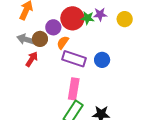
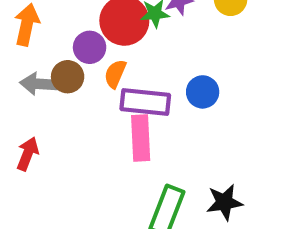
red arrow: (32, 59) -> (28, 154), moved
pink rectangle: (74, 89) -> (141, 138), moved

